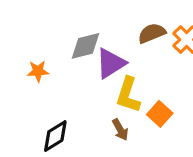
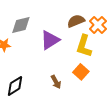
gray diamond: (85, 46) -> (21, 25), moved
yellow L-shape: (128, 95) -> (84, 46), moved

